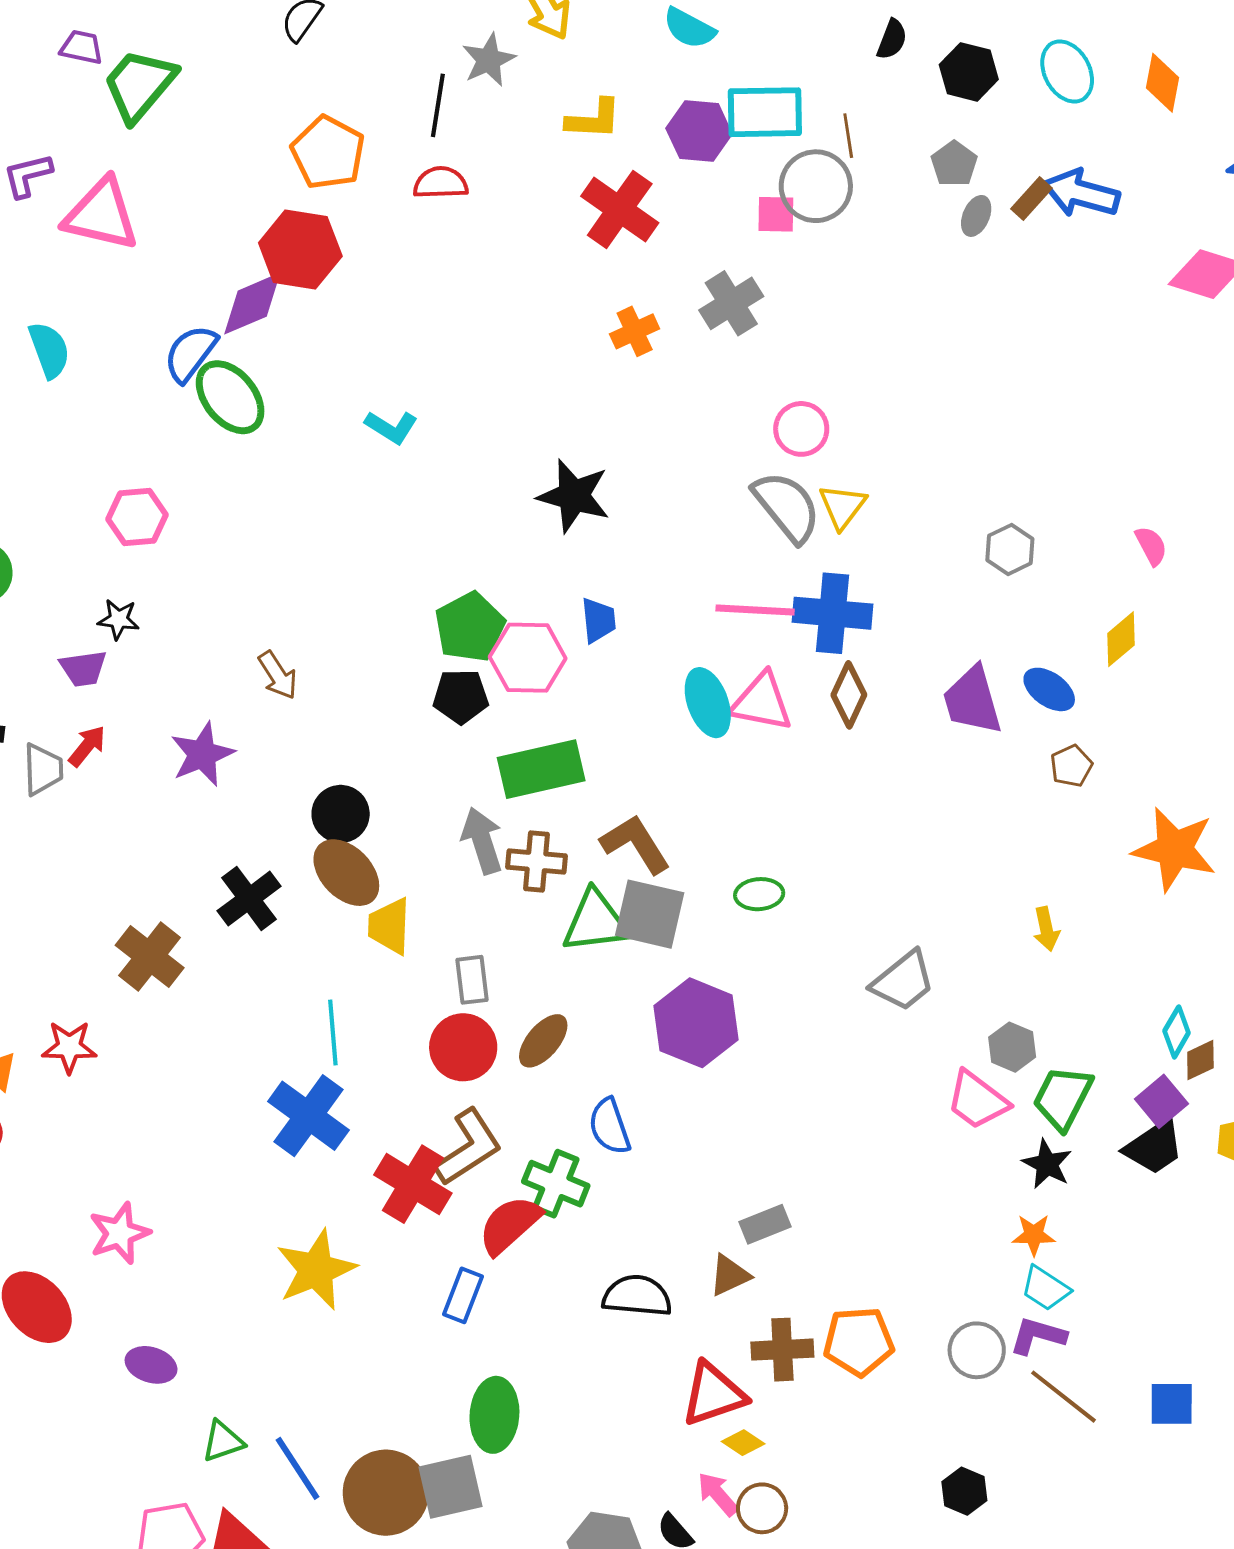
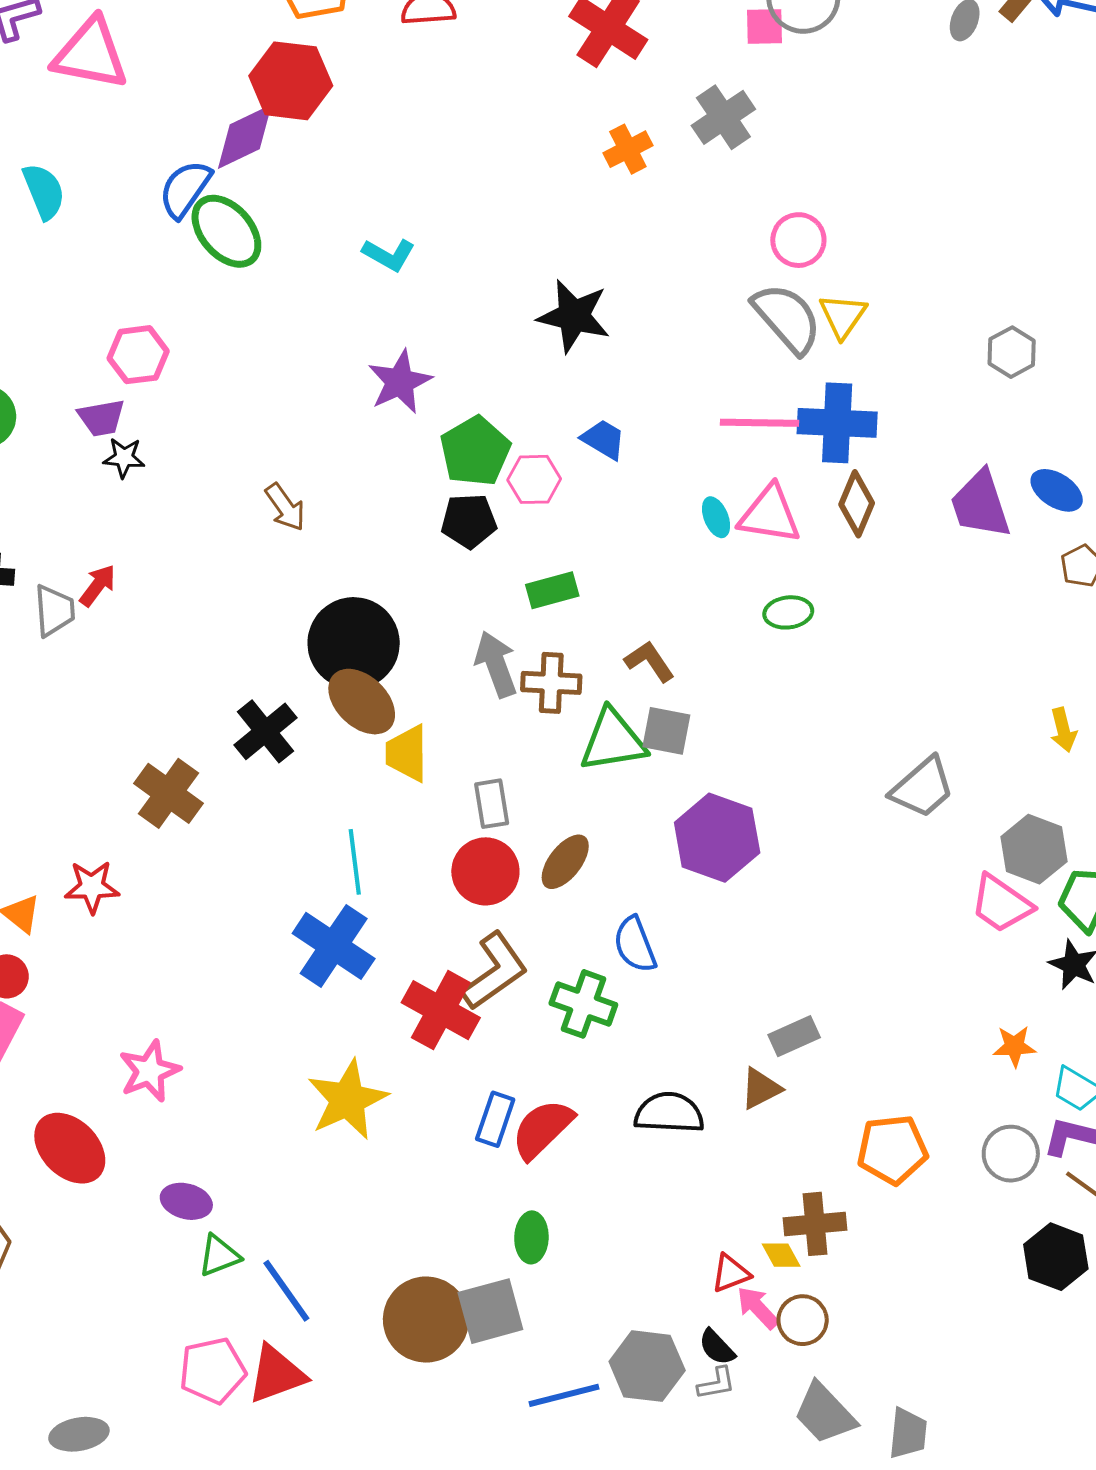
blue trapezoid: (598, 620) -> (603, 439), turned -51
pink hexagon: (528, 658) -> (534, 479), size x0.7
purple trapezoid: (83, 668) -> (101, 418), moved
cyan ellipse: (708, 703) -> (716, 517), size x0.6
purple star: (202, 754) -> (400, 382), moved
green rectangle: (541, 769) -> (552, 590), size x0.6
black circle: (341, 814) -> (354, 643), size x1.6
brown L-shape: (636, 844) -> (649, 661), size x0.7
green ellipse: (759, 894) -> (788, 612), moved
gray square: (650, 914) -> (666, 731), size x0.7
gray hexagon: (1012, 1047) -> (1034, 849), size x1.4
red semicircle: (510, 1225) -> (542, 1129), moved
orange star: (1034, 1235) -> (1014, 1046), moved
brown cross: (782, 1350) -> (815, 1224), moved
red triangle: (713, 1394) -> (731, 1273), moved, size x0.6
green ellipse: (494, 1415) -> (531, 1237), size x0.7
green triangle: (223, 1441) -> (219, 1256), moved
yellow diamond: (743, 1443) -> (781, 1255), turned 30
blue line: (298, 1468) -> (286, 1291), moved
black hexagon: (964, 1491) -> (1056, 1257), moved, size x1.4

